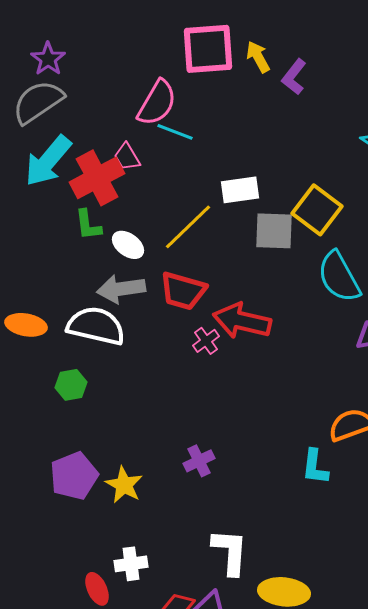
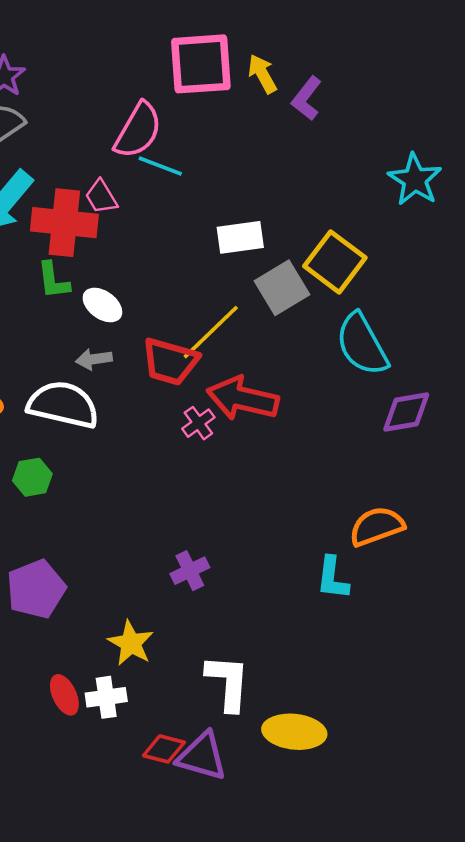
red cross: (97, 178) -> (64, 223), turned 34
yellow line: (188, 227) -> (211, 332), moved
gray square: (274, 231) -> (282, 288), turned -33
gray arrow: (121, 289) -> (94, 359), size x0.6
yellow star: (124, 485) -> (131, 643), moved
red ellipse: (97, 589) -> (64, 695), moved

